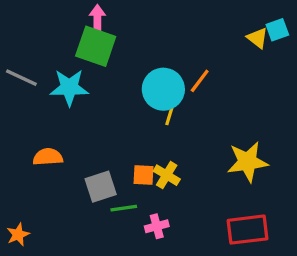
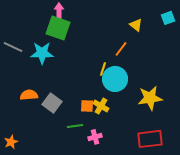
yellow triangle: (257, 38) -> (136, 25), moved
cyan circle: (163, 89) -> (115, 79), moved
gray square: (101, 187) -> (52, 103), moved, turned -36

